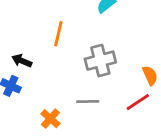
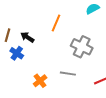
gray cross: (100, 61) -> (82, 47), turned 30

